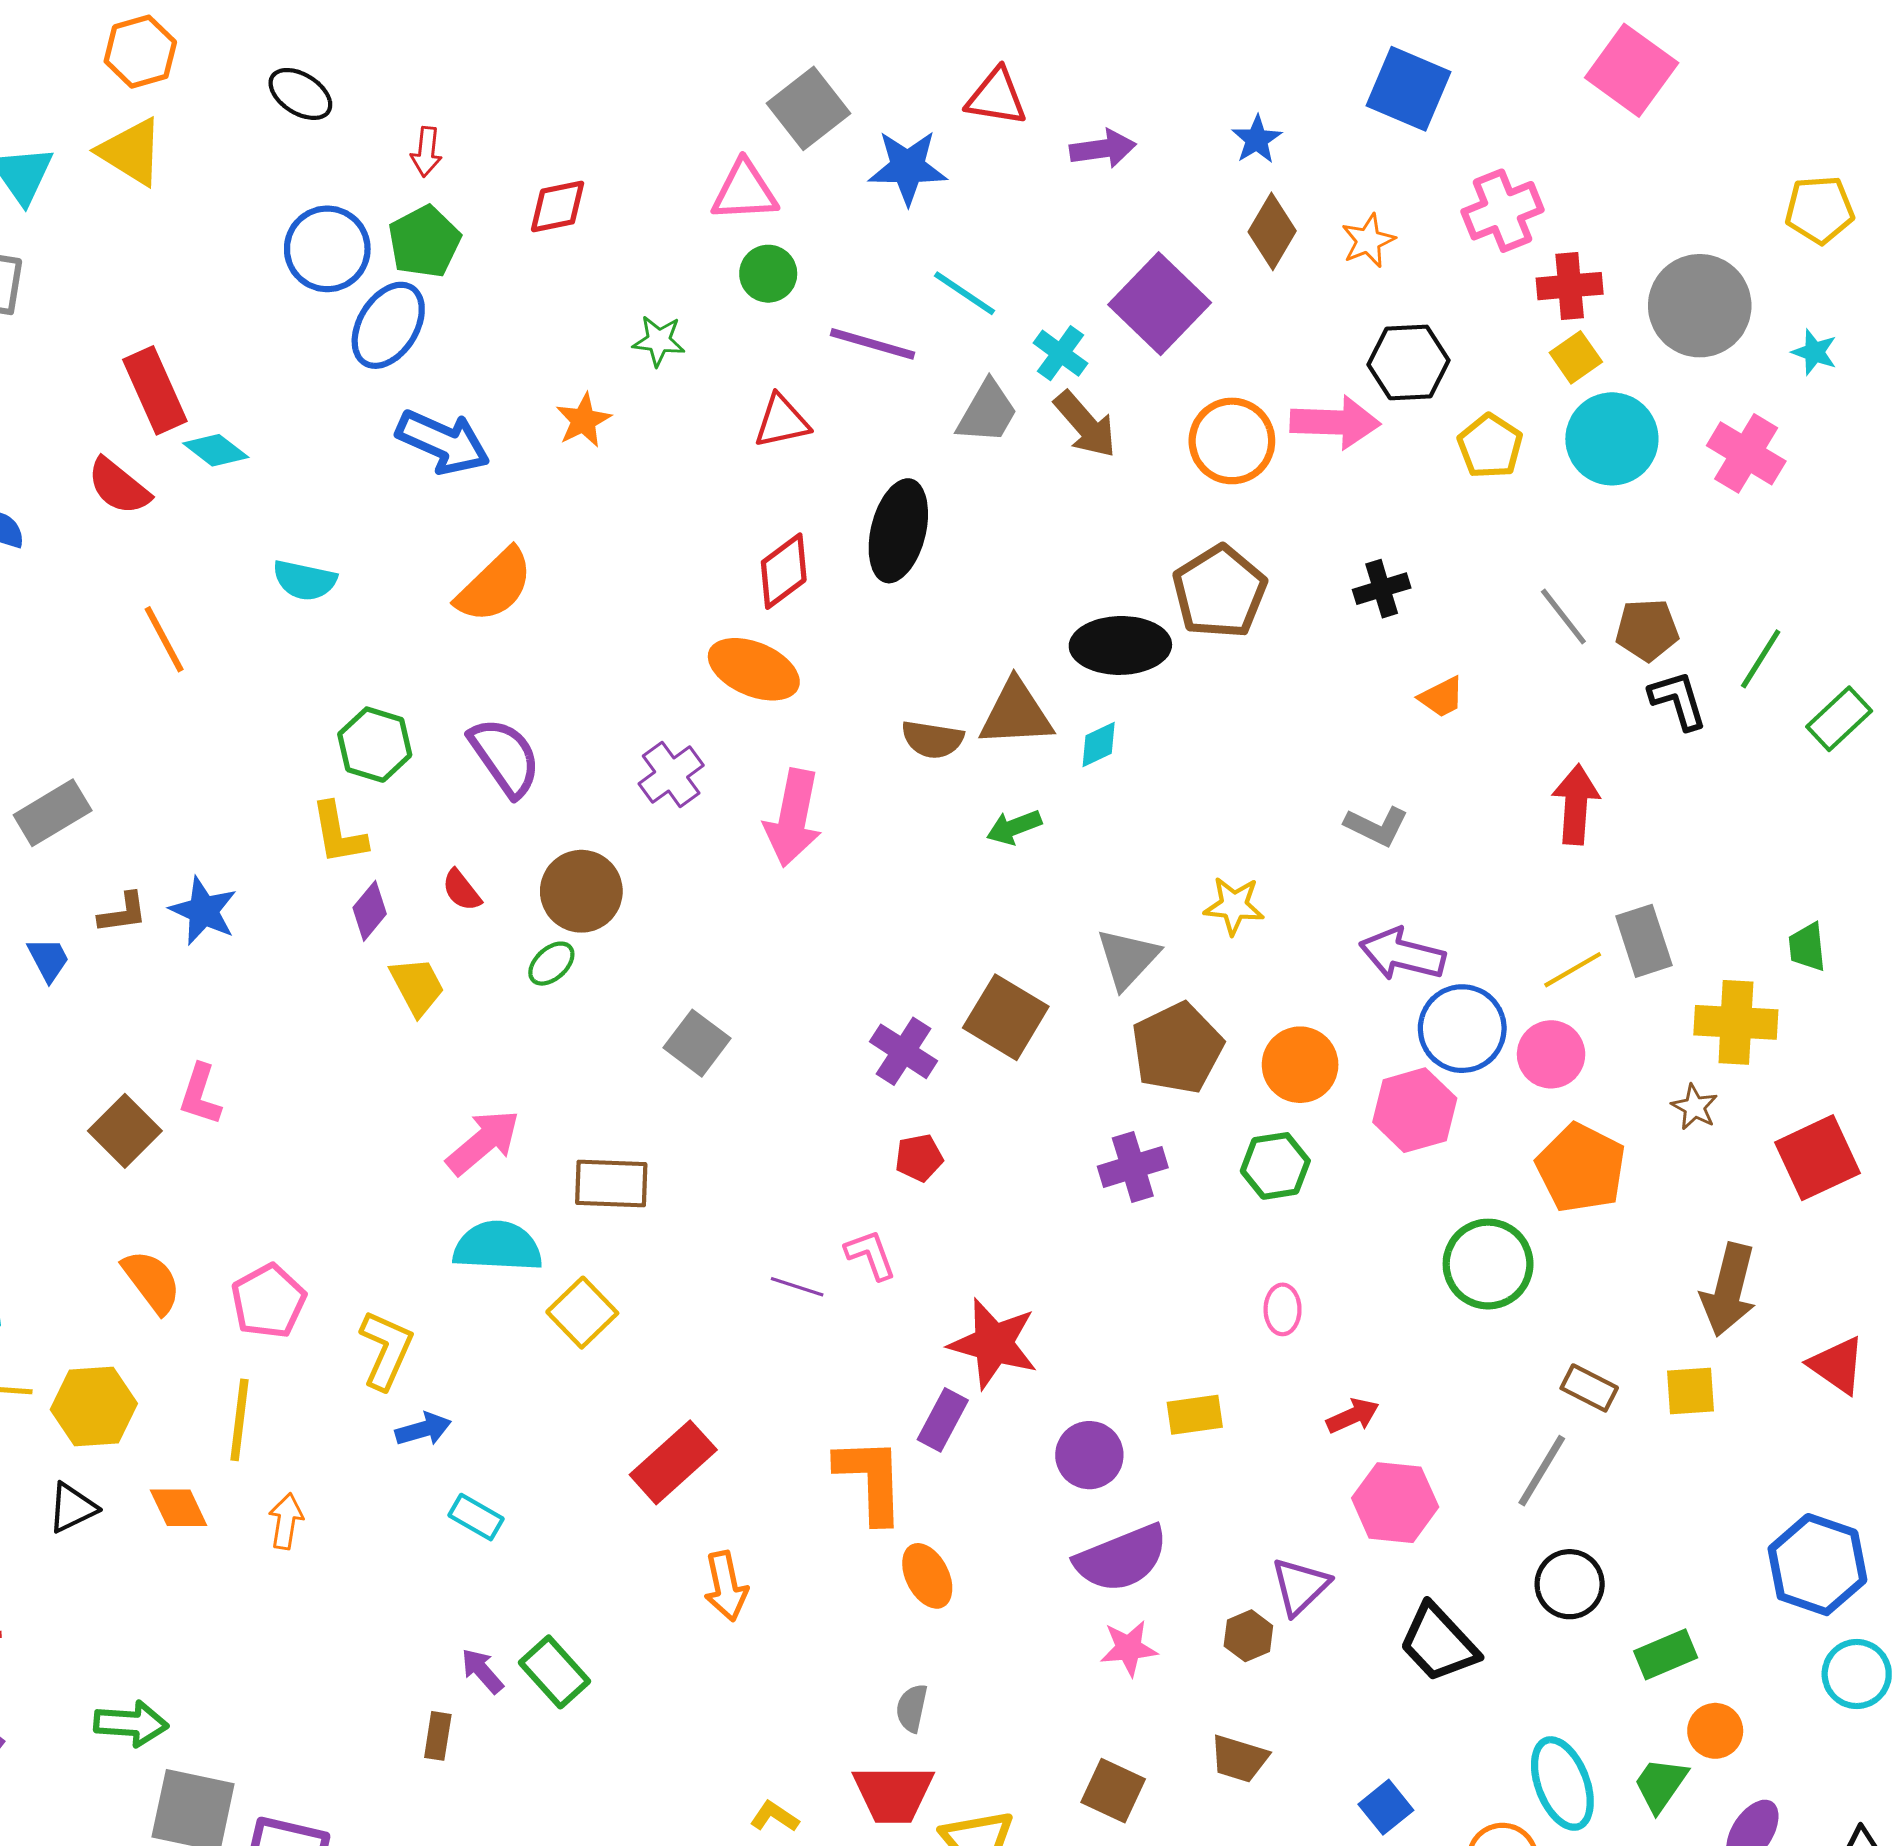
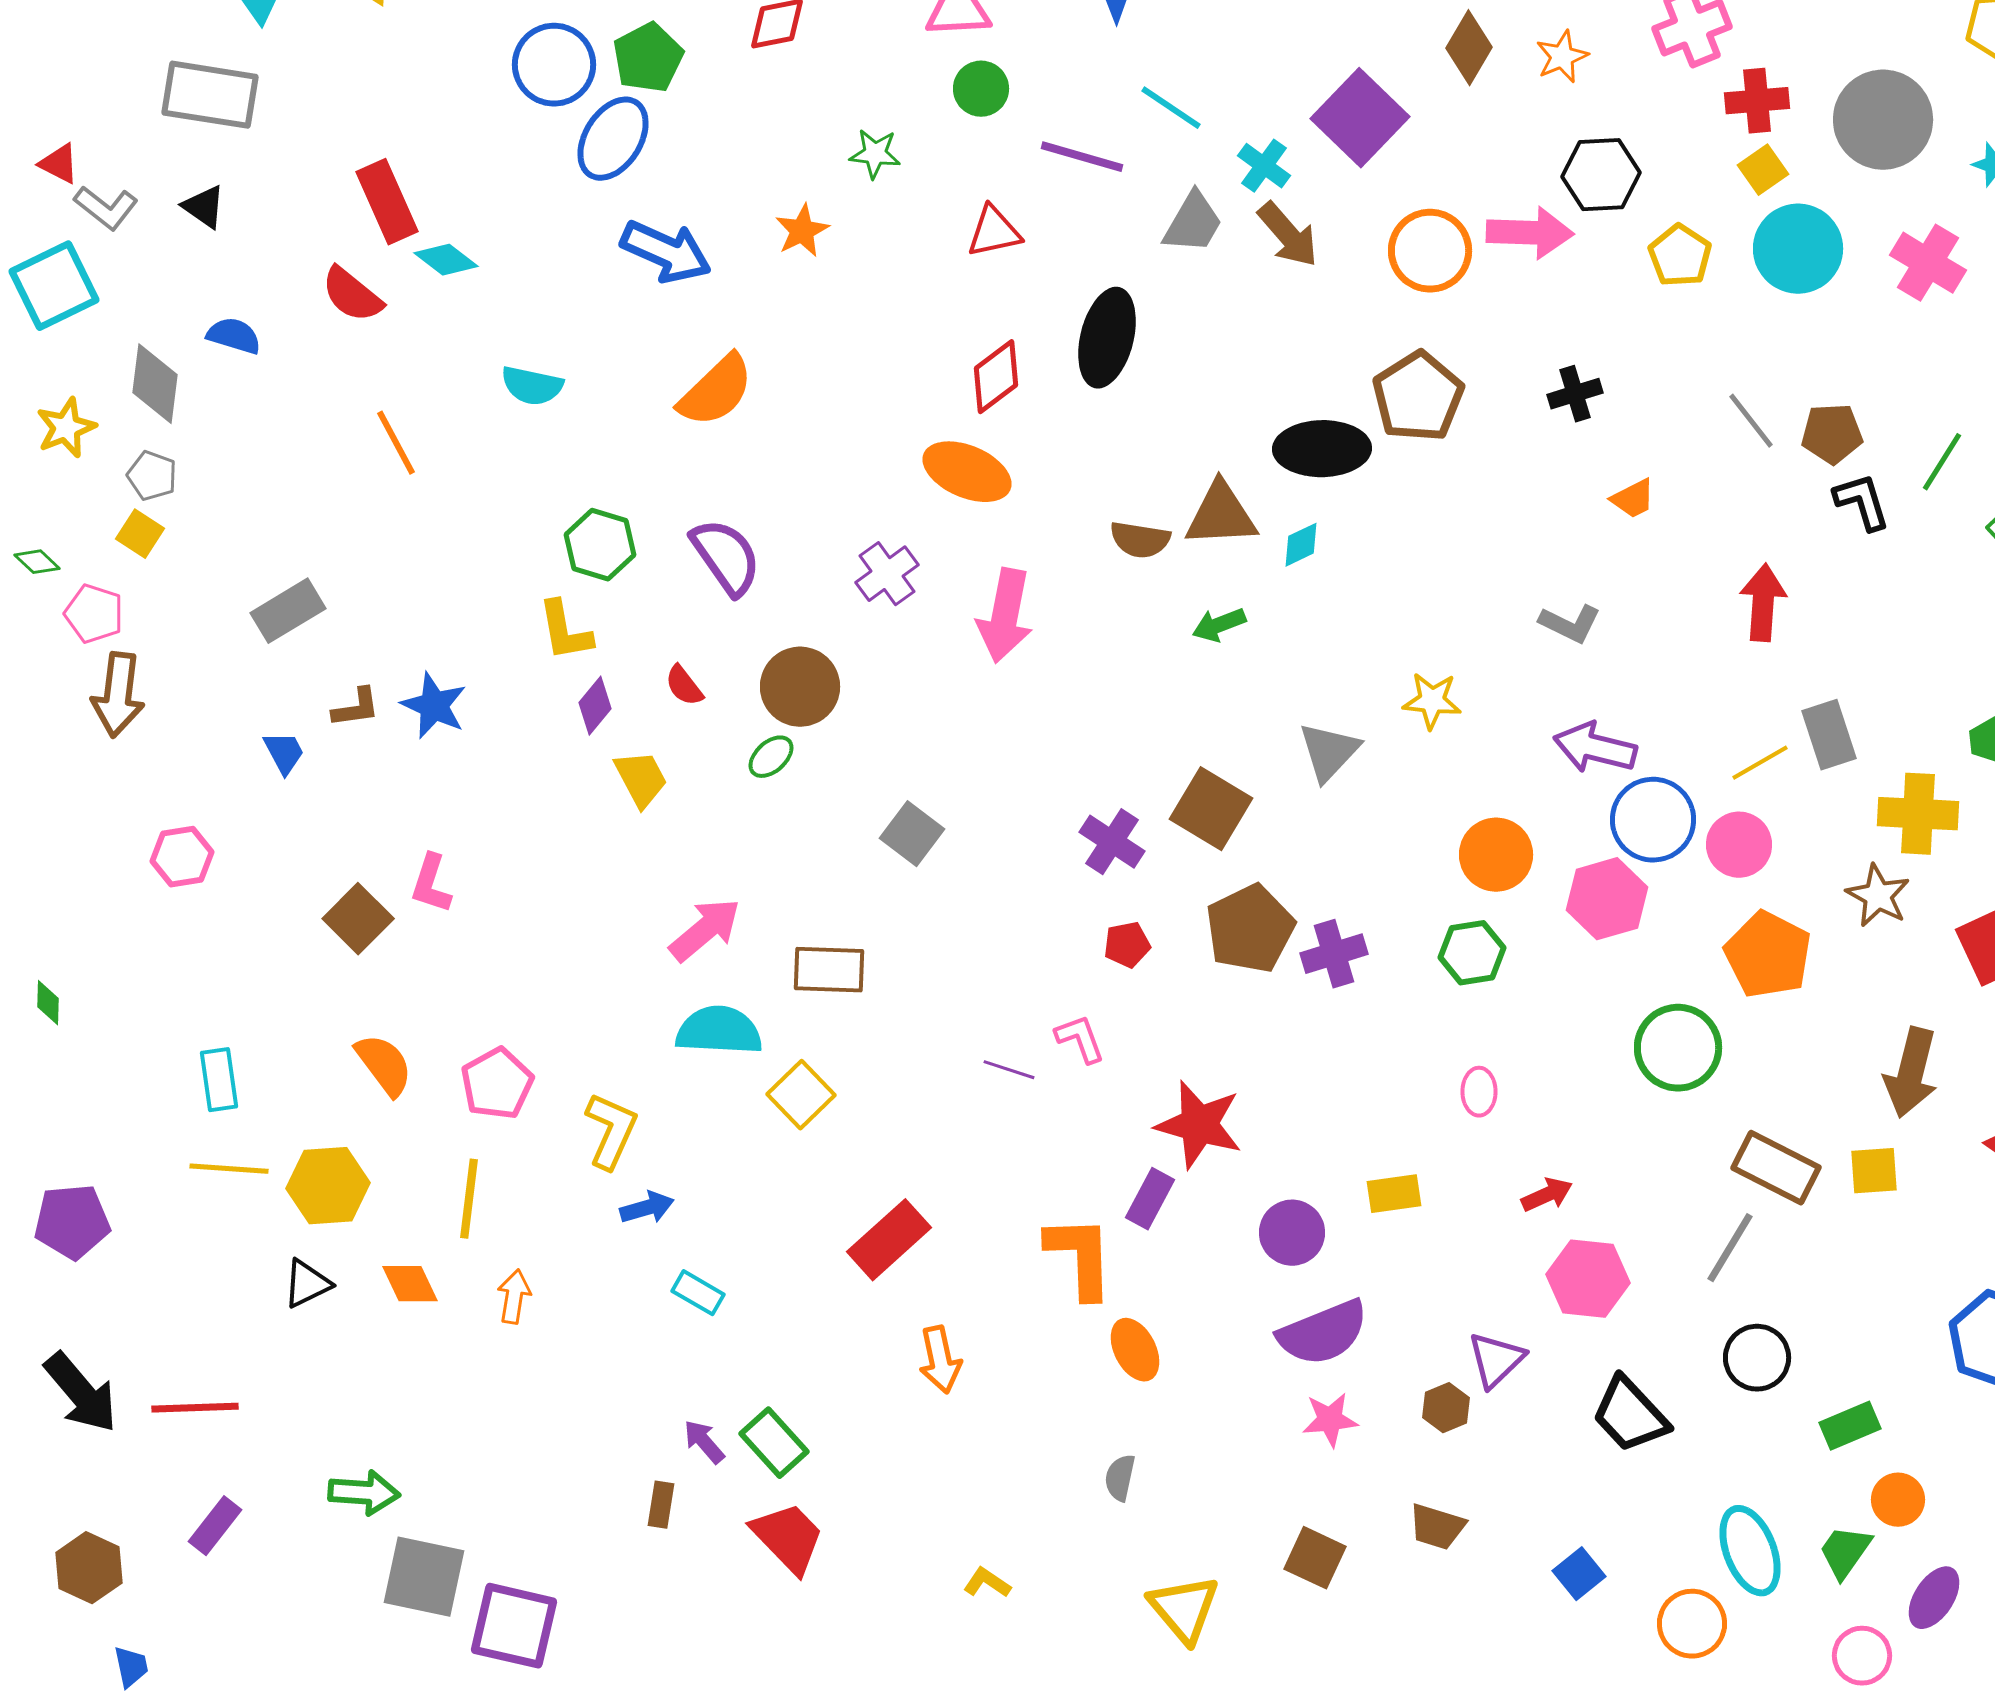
brown pentagon: (1177, 1048) -> (1250, 929), moved
brown star: (1695, 1107) -> (1878, 896), size x1.4
brown rectangle: (1589, 1388) -> (1776, 1168), size x1.6
red trapezoid: (893, 1794) -> (788, 1538), moved, turned -134

